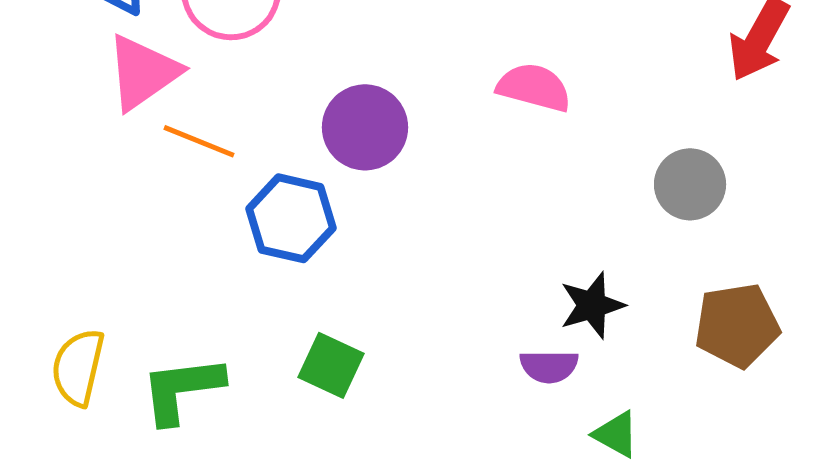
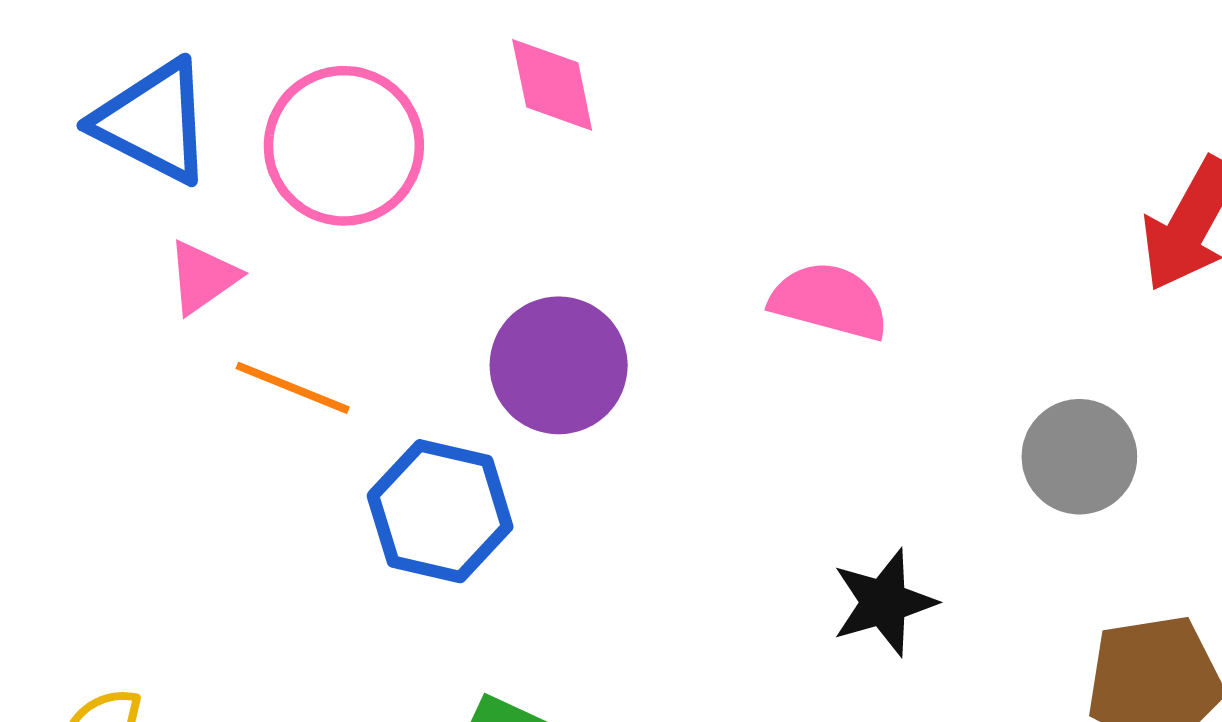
pink triangle: (143, 72) -> (203, 277), size x0.6
black star: (592, 305) -> (884, 602), moved

